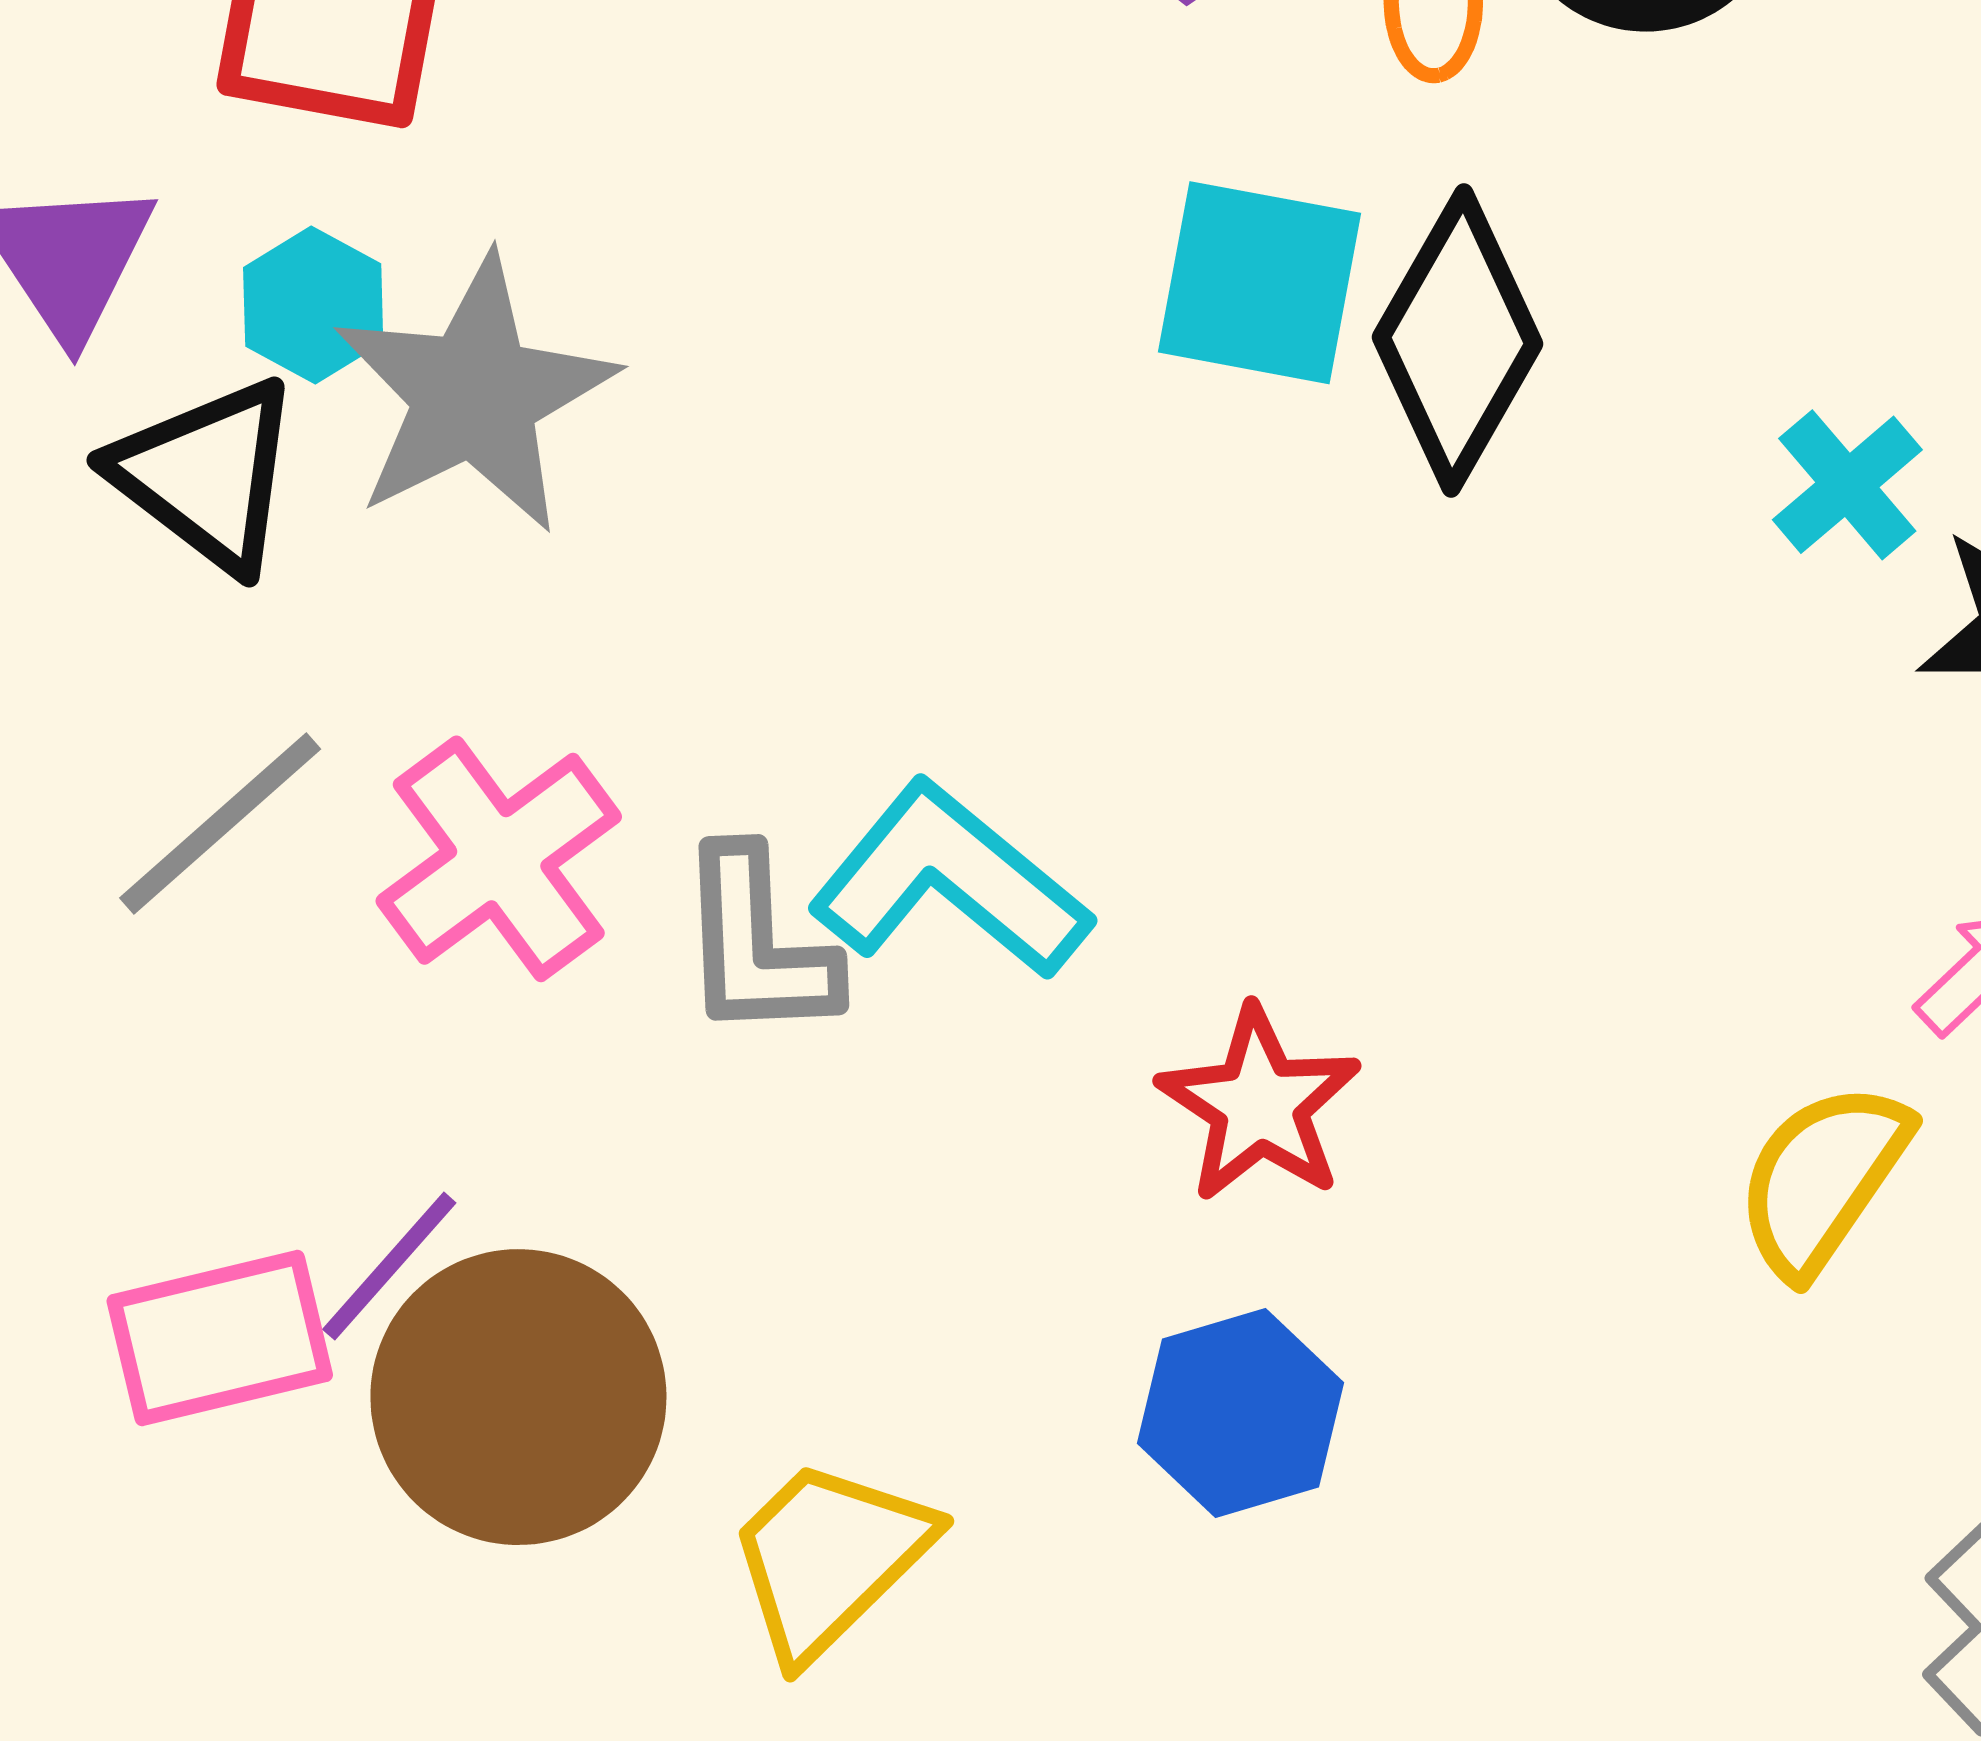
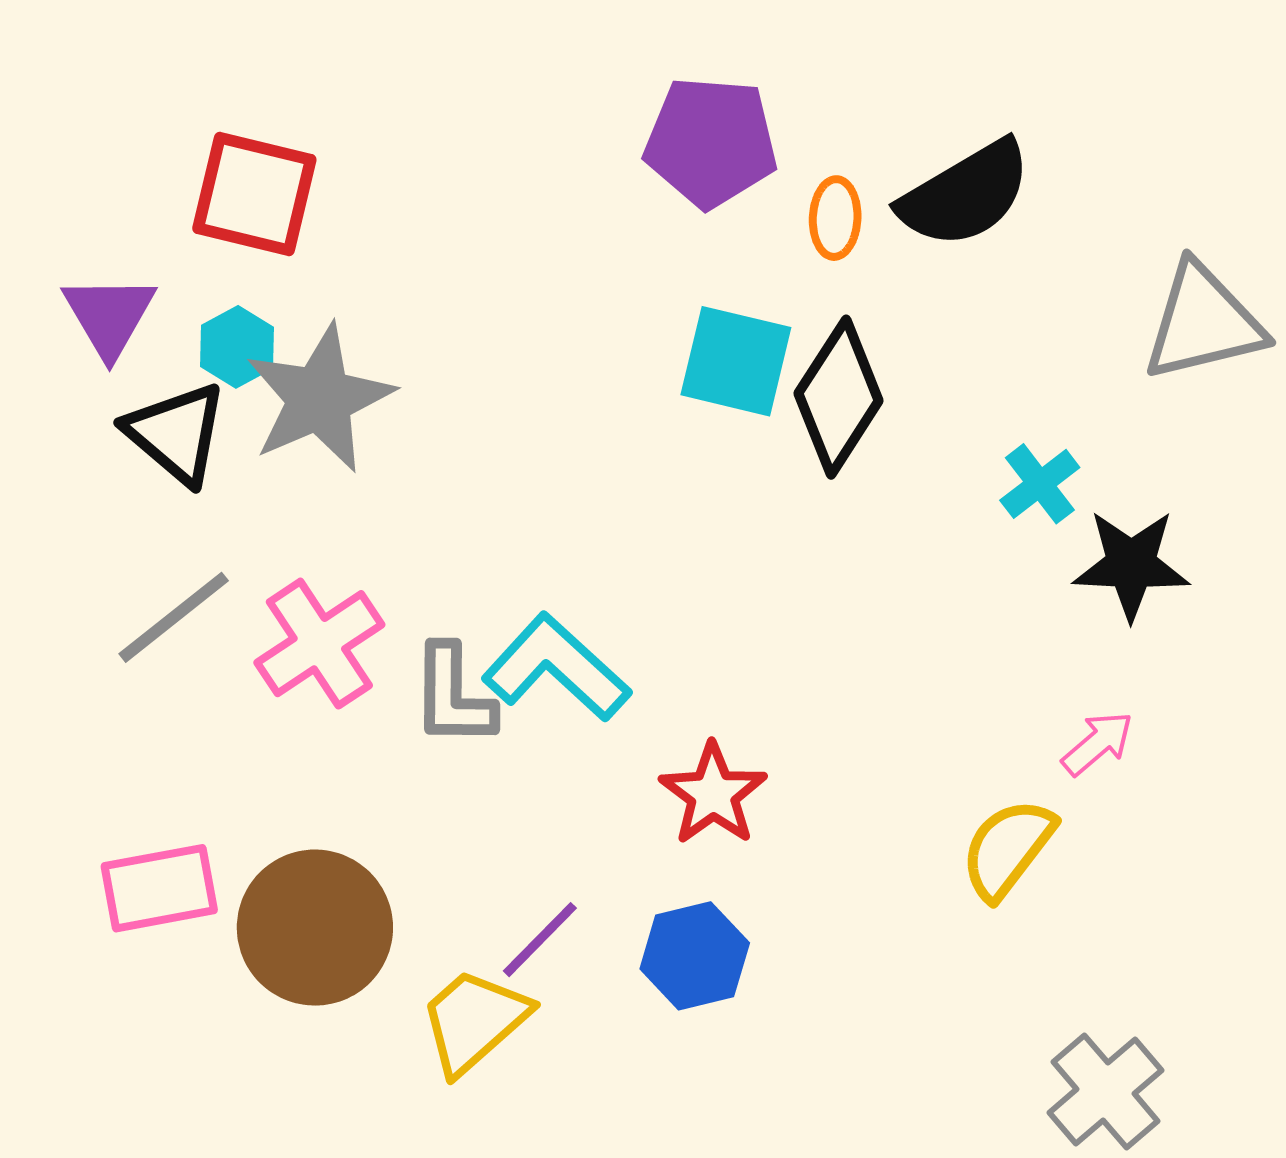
purple line: (389, 1266) -> (540, 940), moved

